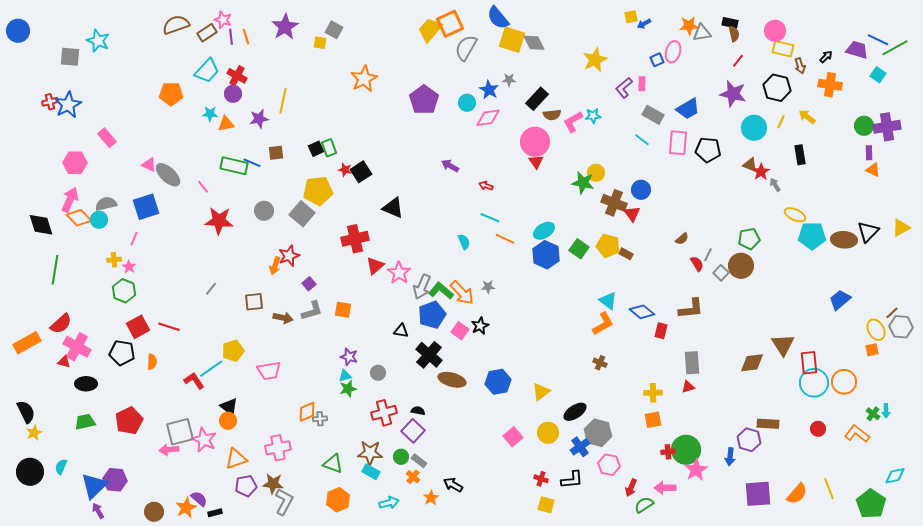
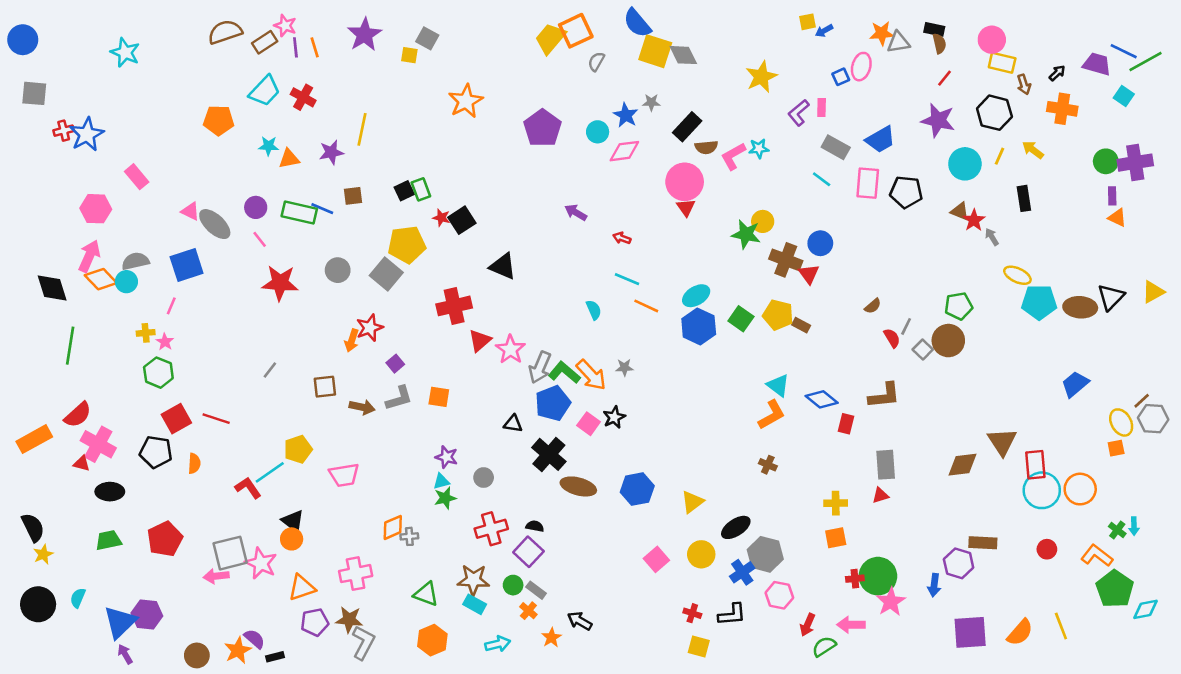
gray semicircle: (466, 48) -> (596, 61), size x0.6
gray square: (70, 57) -> (34, 93), moved
purple circle: (233, 94) -> (256, 207), moved
green pentagon: (871, 504) -> (1115, 589), moved

